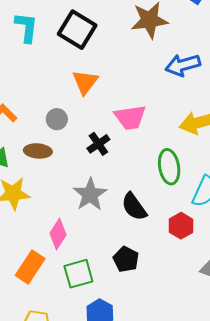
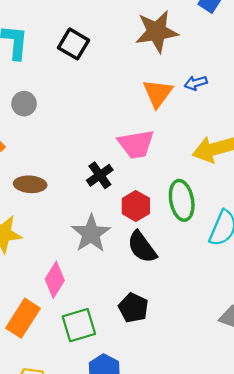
black square: (77, 30) -> (73, 44), size x0.7
blue arrow: (183, 65) -> (196, 83), size x0.6
orange triangle: (85, 82) -> (158, 93), moved
gray circle: (57, 119) -> (24, 104), moved
red hexagon: (181, 226) -> (136, 206), moved

